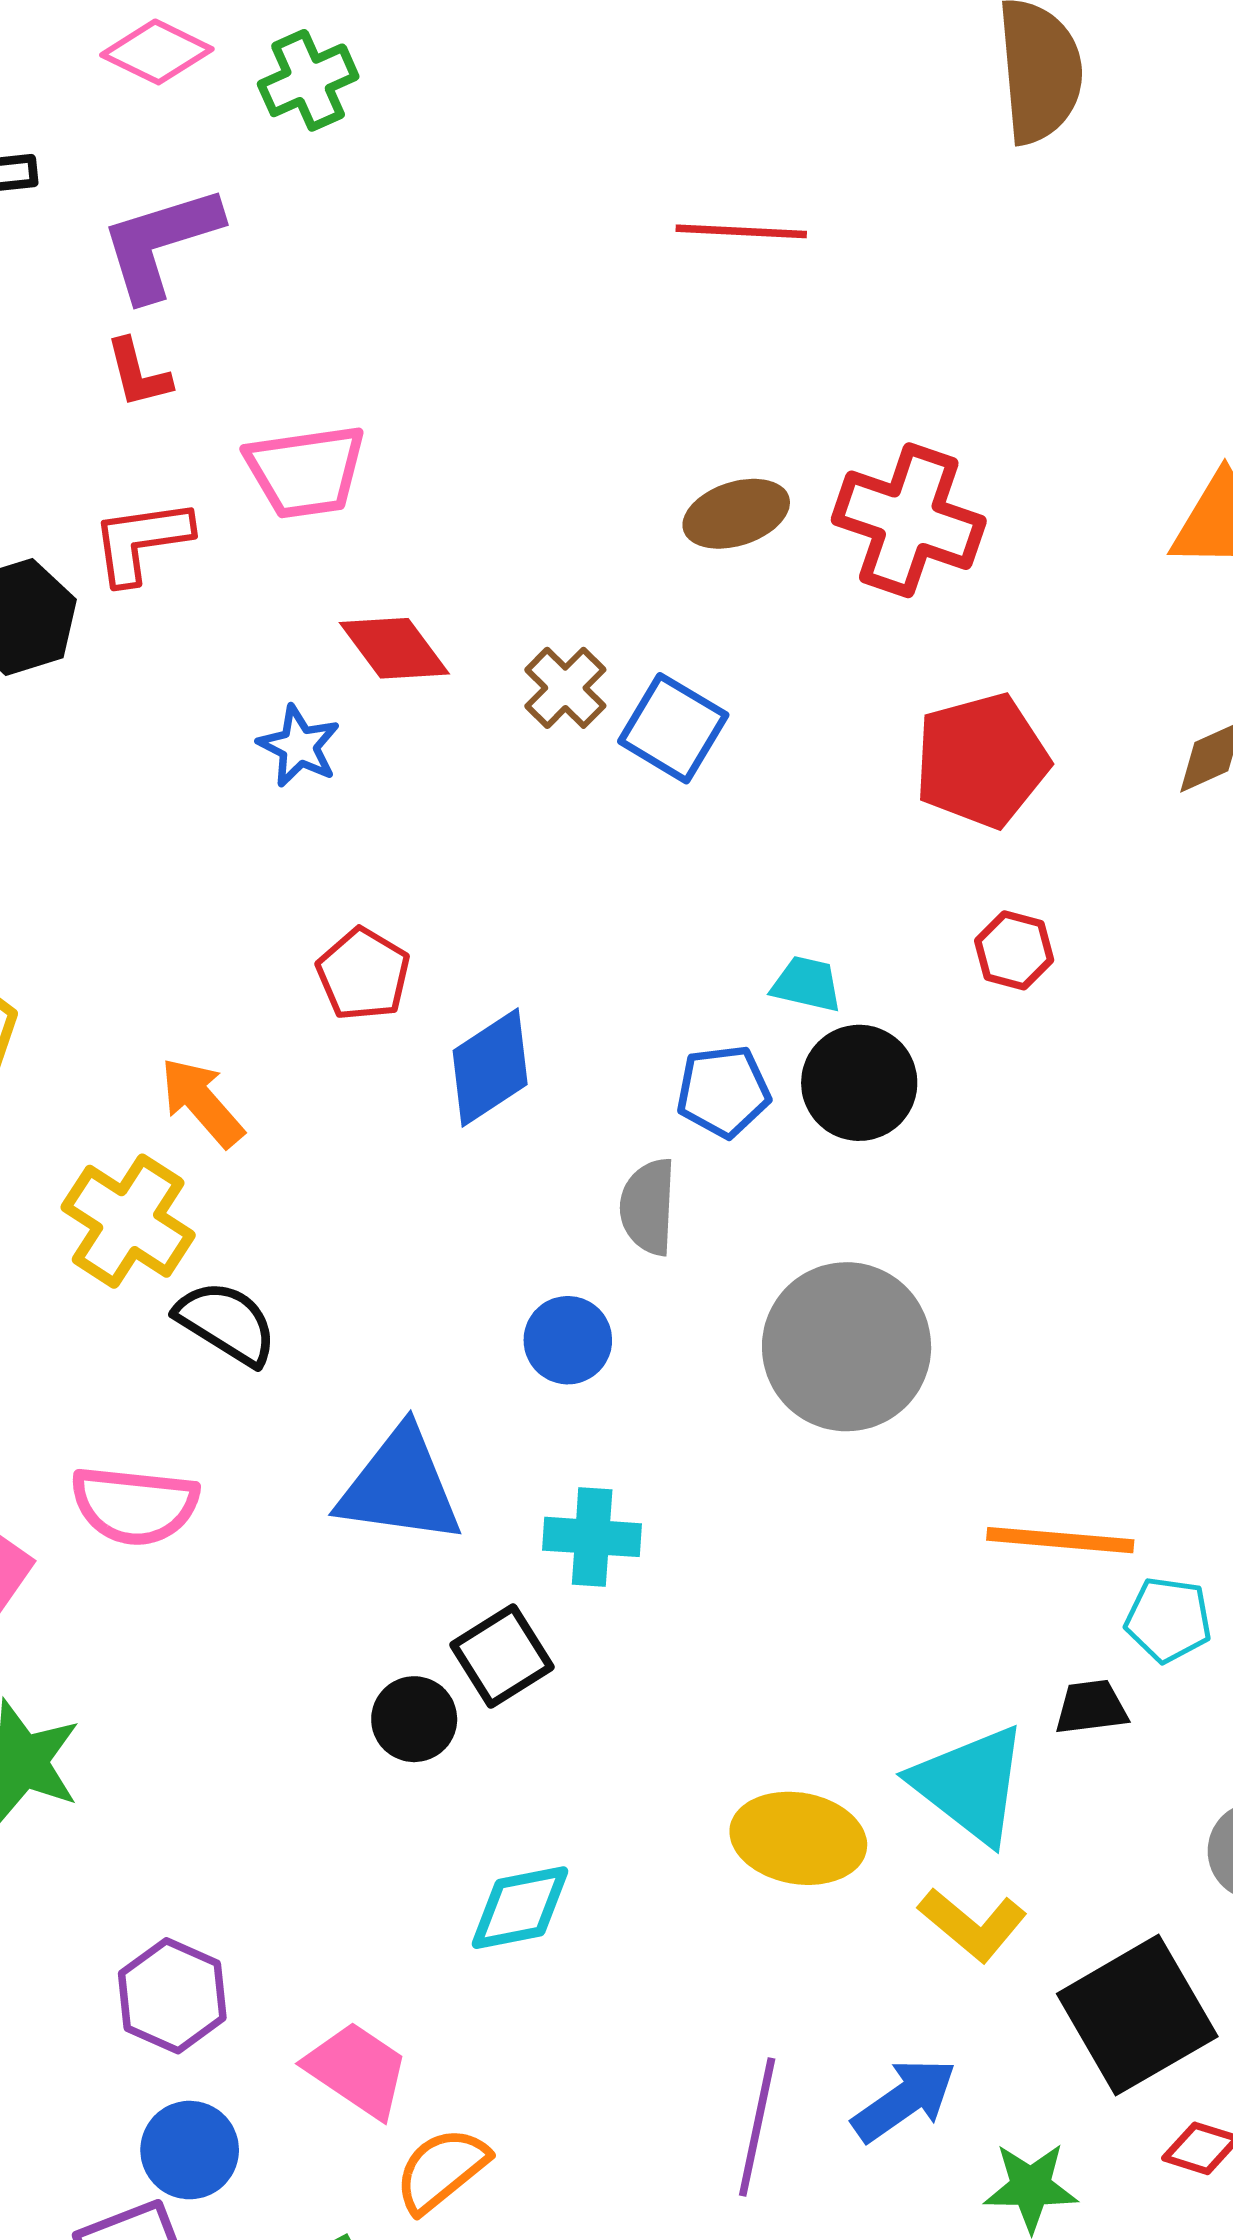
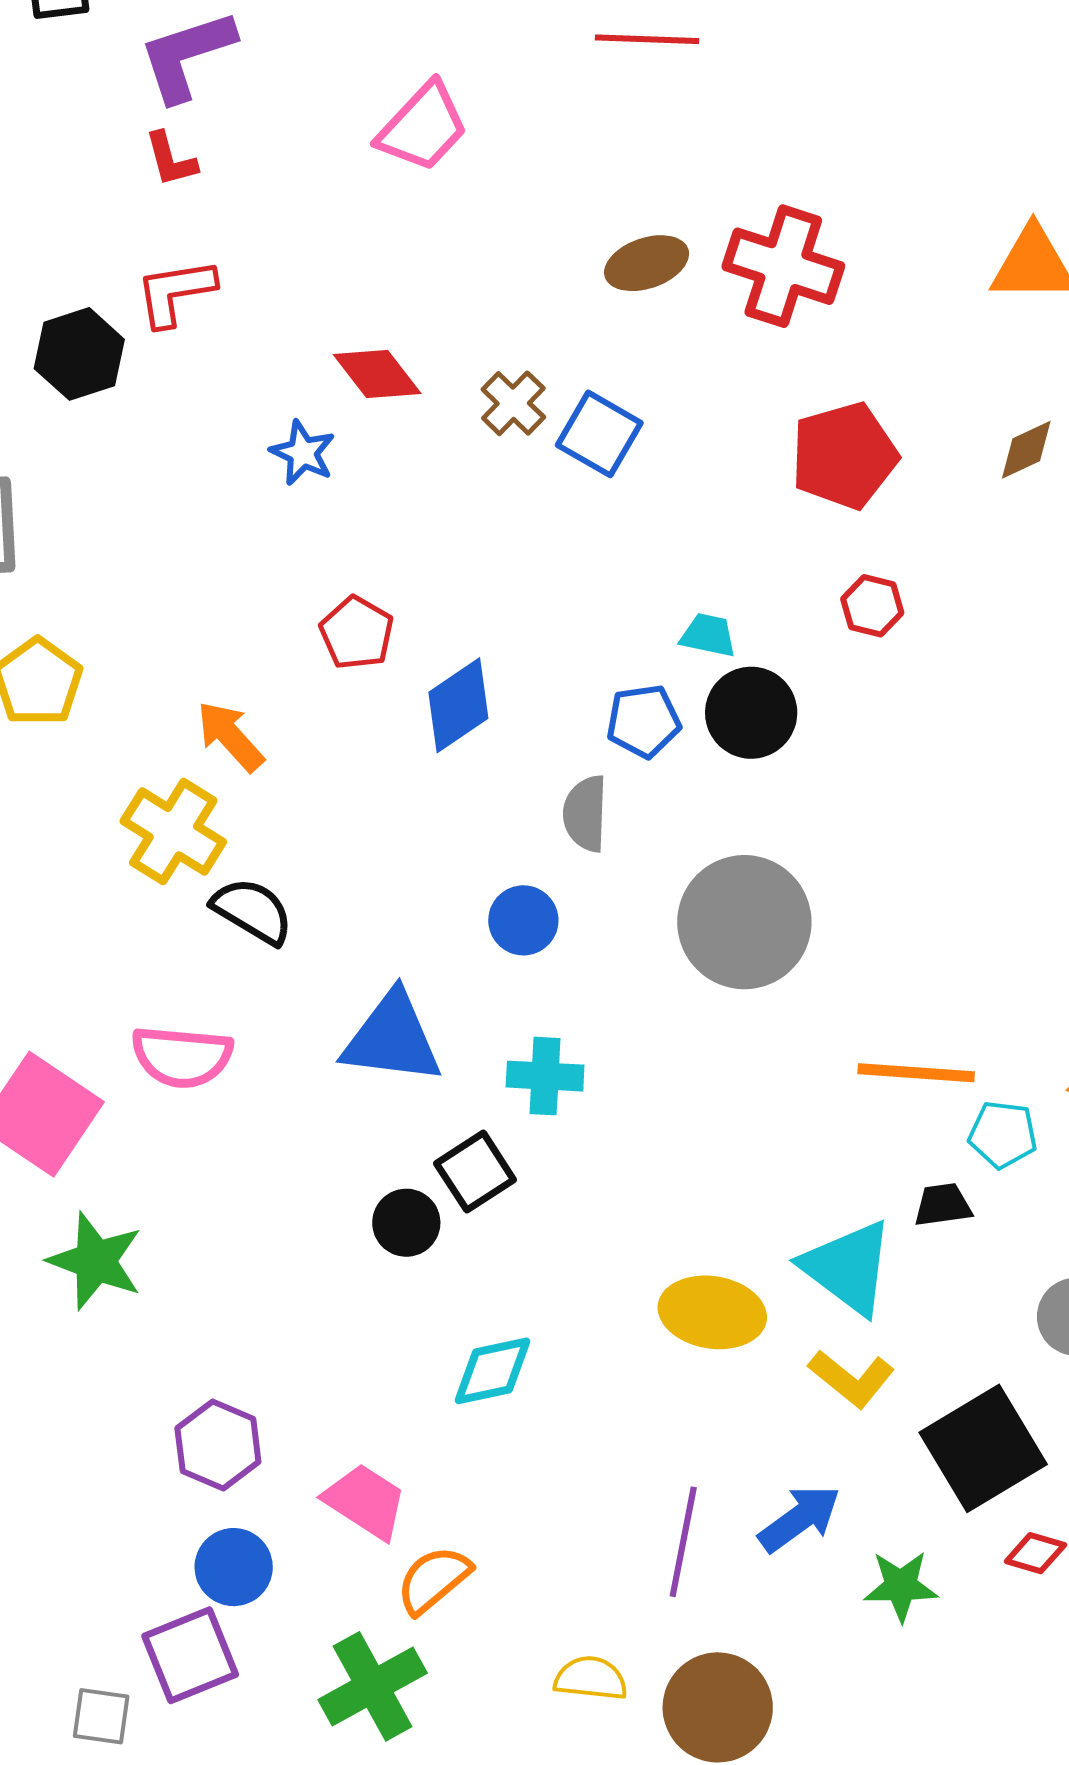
pink trapezoid: (306, 471) -> (423, 127), moved, turned -38

